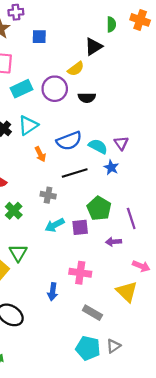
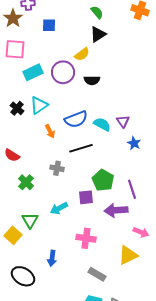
green semicircle: (111, 24) -> (97, 12), moved, turned -40
blue star: (111, 167) -> (134, 143), moved
cyan arrow: (55, 225) -> (59, 208), moved
purple arrow: (113, 242) -> (116, 210), size x1.6
blue arrow: (52, 292) -> (52, 258), moved
yellow triangle: (127, 292) -> (128, 255), turned 50

